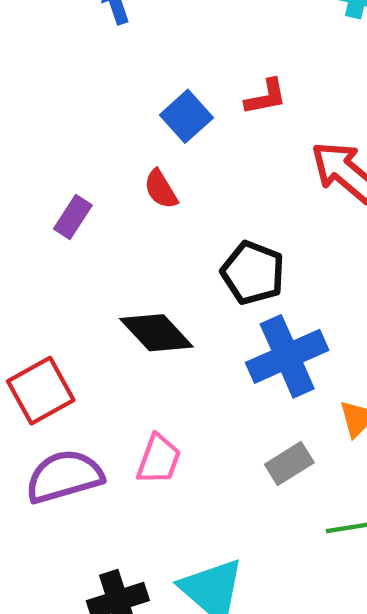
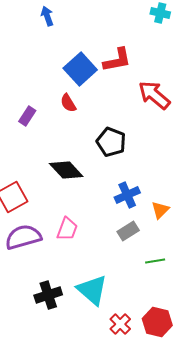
red L-shape: (266, 97) -> (117, 60), size x1.4
blue square: (186, 116) -> (80, 69), size x1.4
blue cross: (287, 356) -> (127, 195), moved, size x0.7

